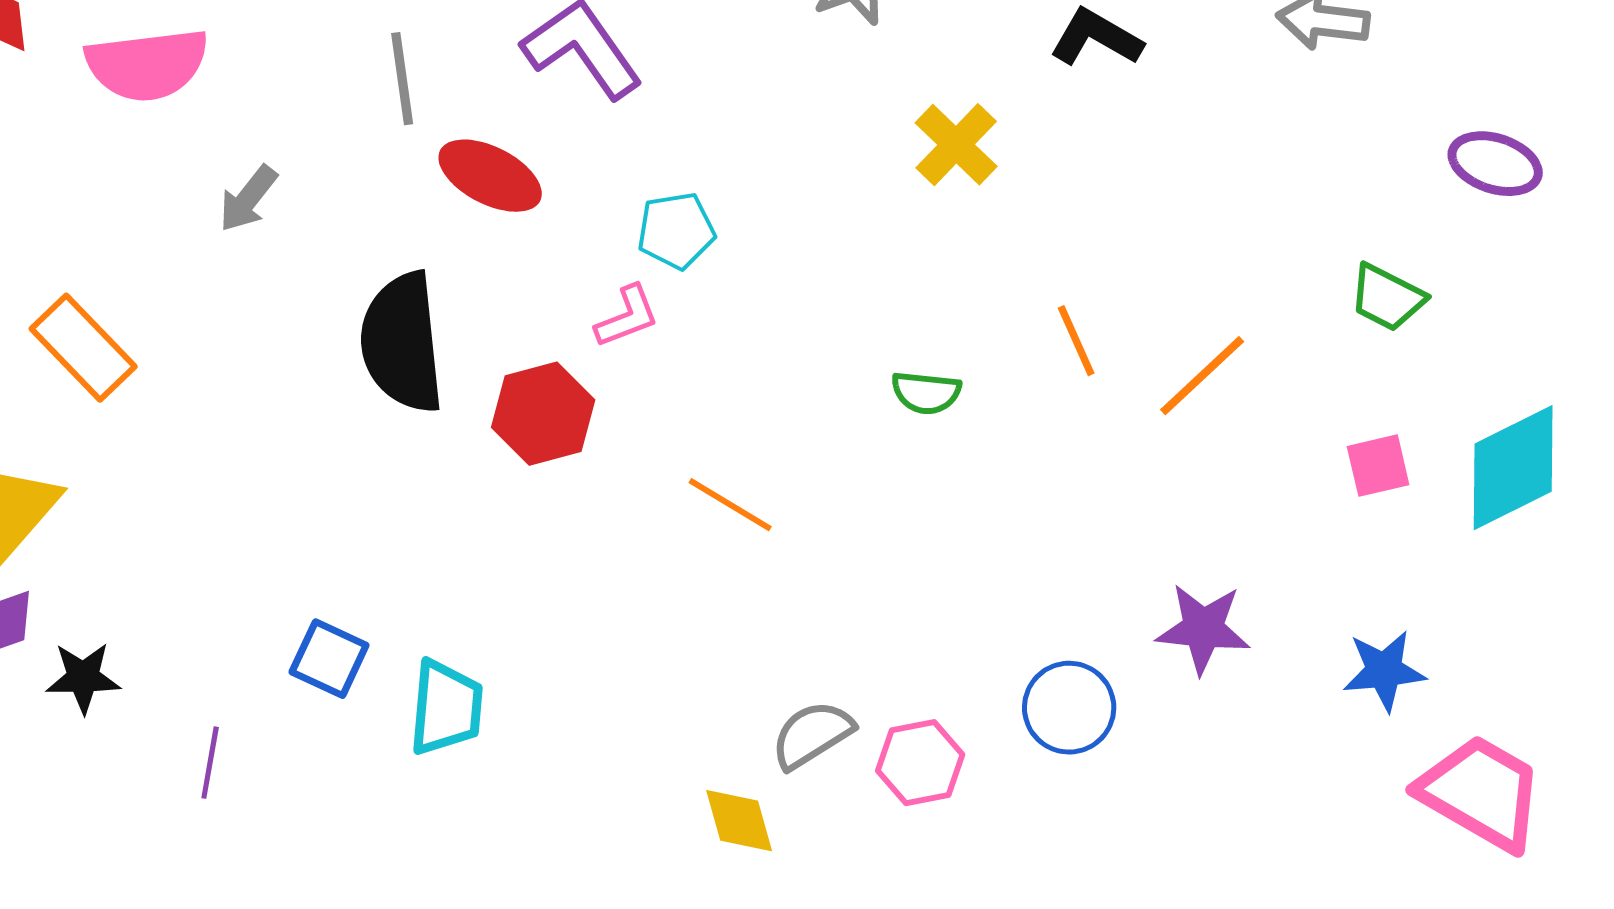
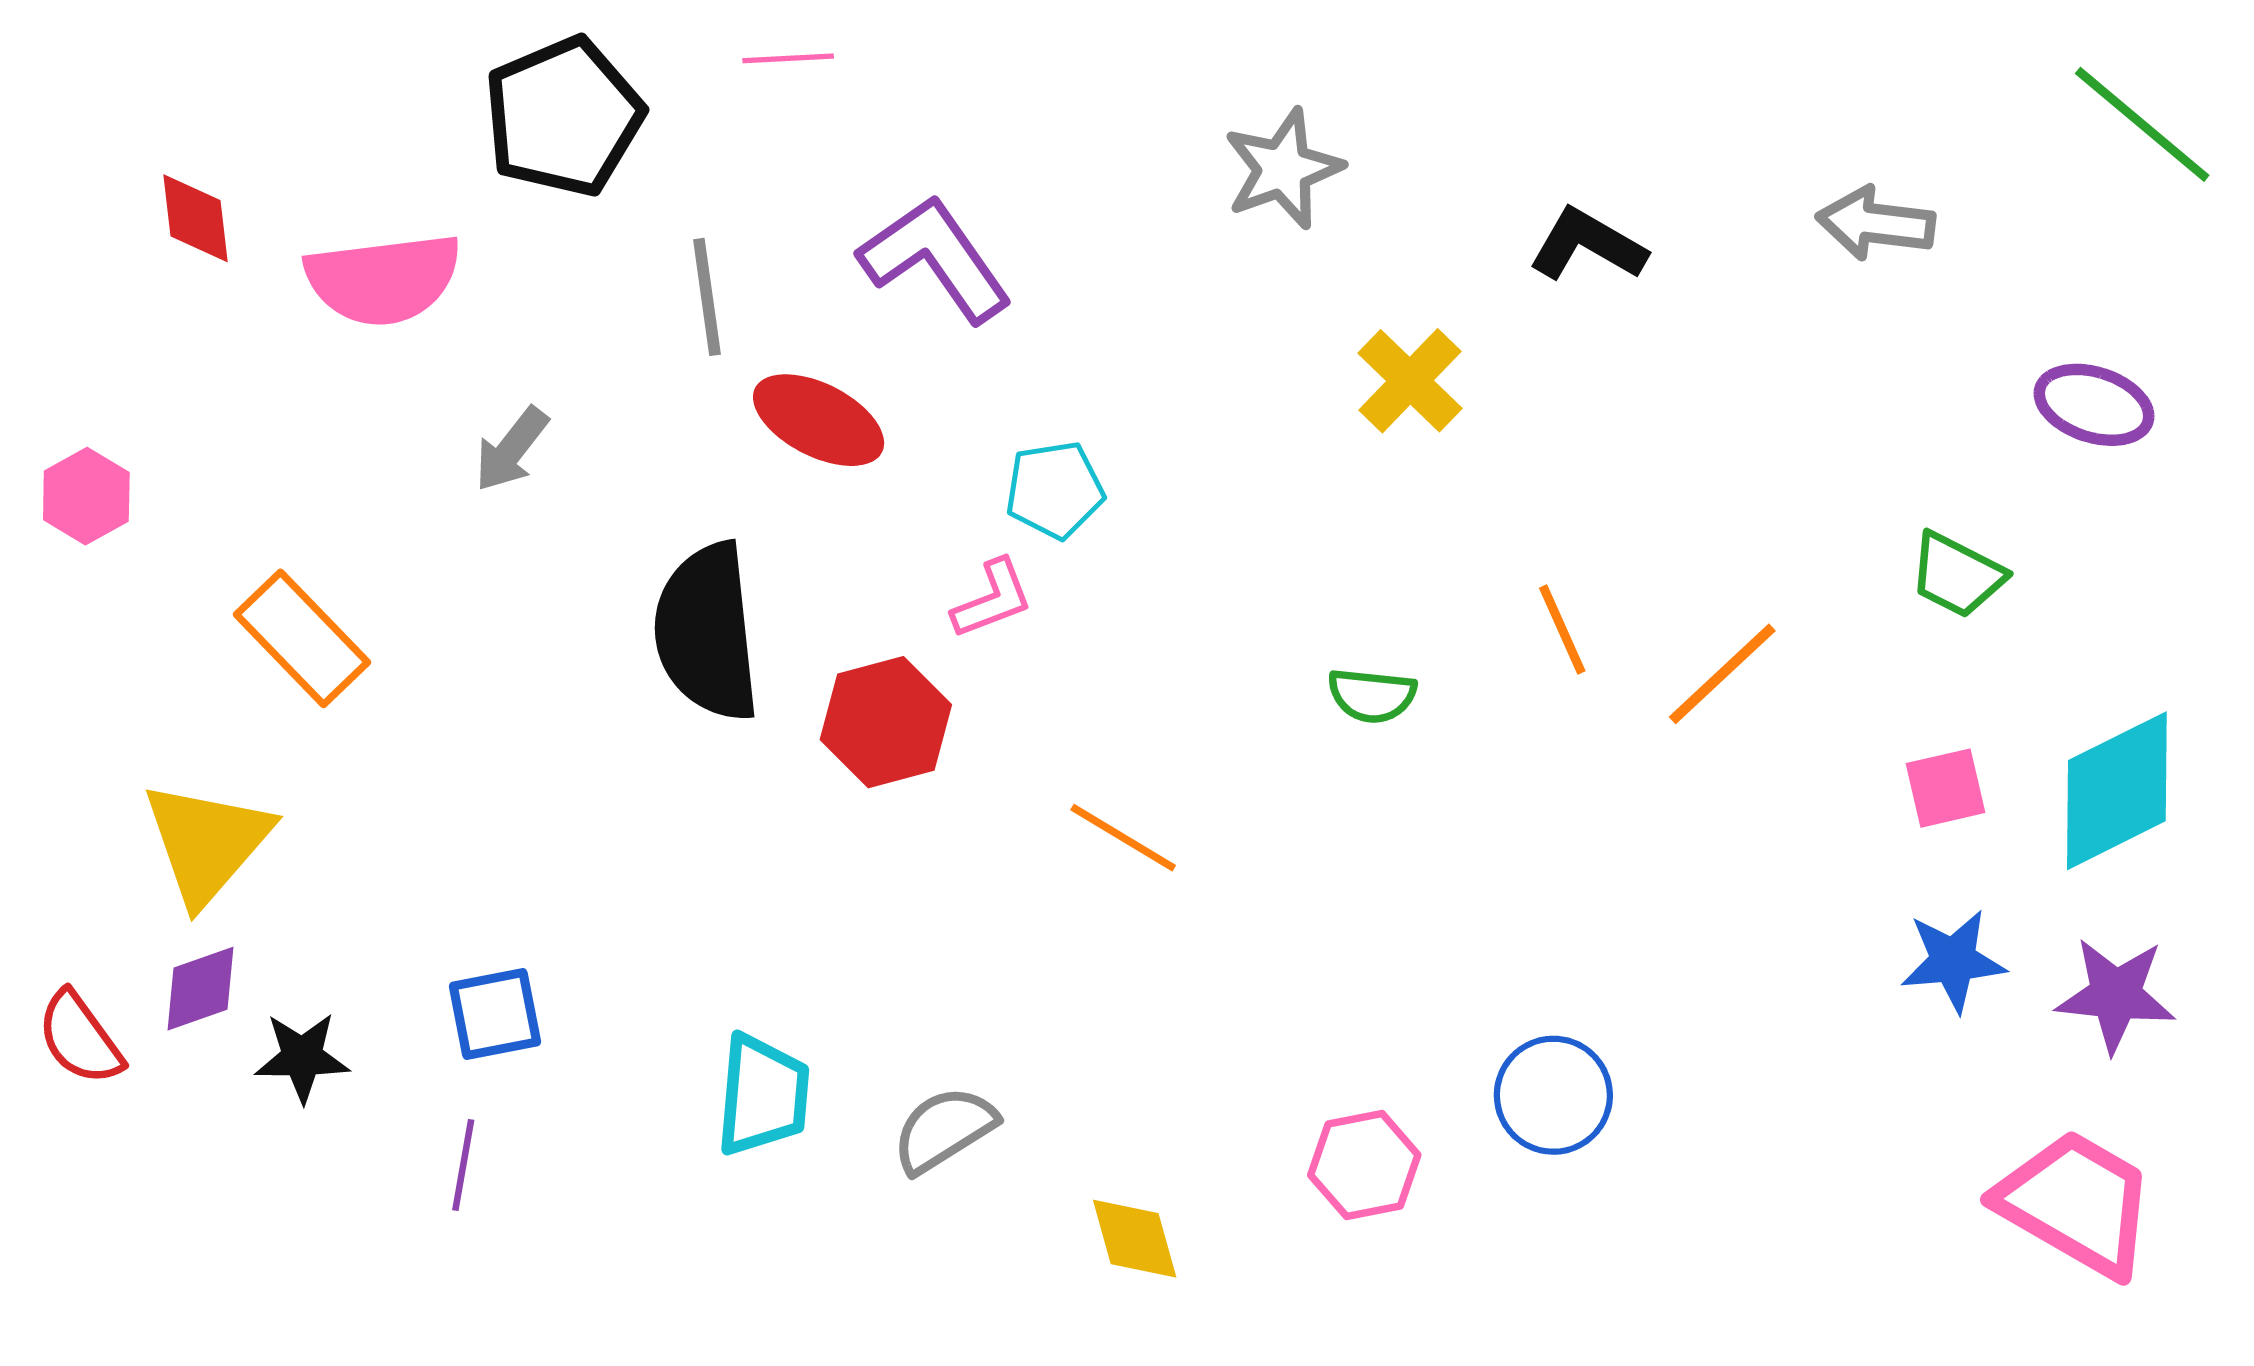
purple star: (1203, 629) -> (2116, 995), moved
blue square: (329, 659) -> (495, 1014), moved, turned -36
blue star: (1384, 671) -> (1953, 961), moved
gray semicircle: (812, 735) -> (944, 1129), moved

